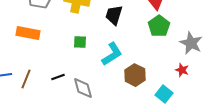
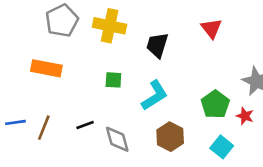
green pentagon: (159, 26) -> (215, 104), moved
brown hexagon: (135, 75) -> (170, 137), moved

